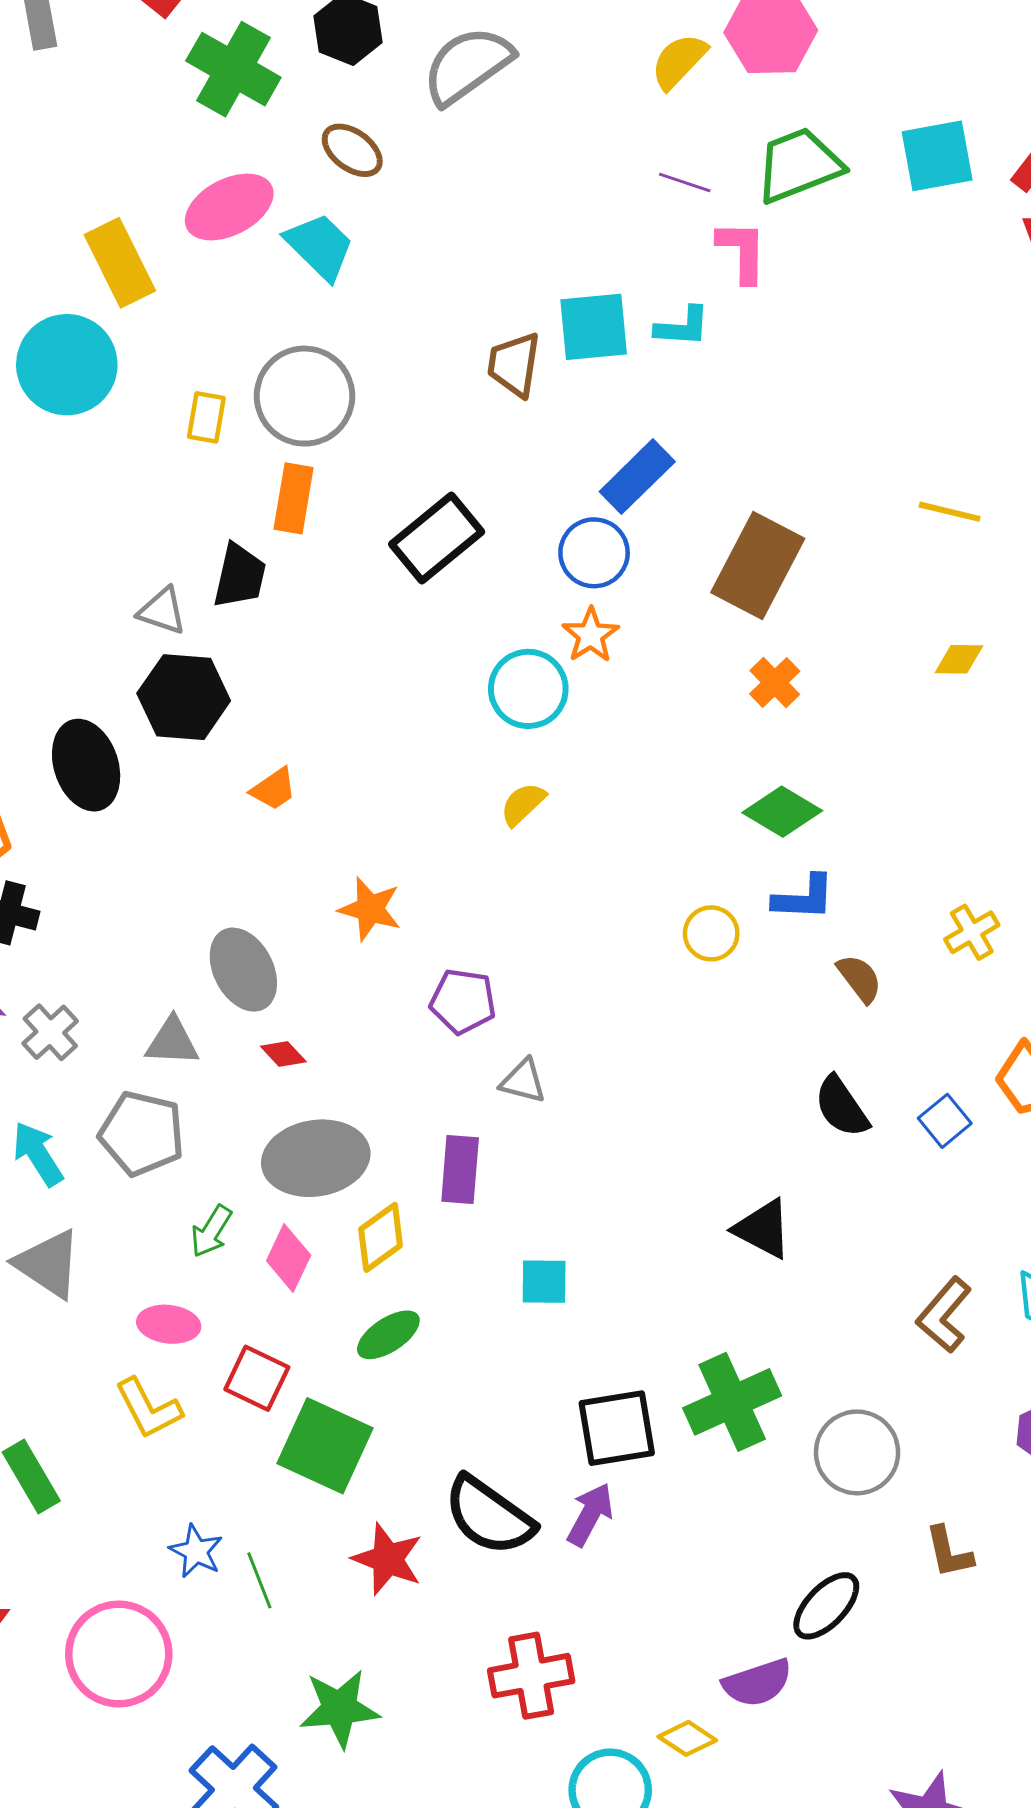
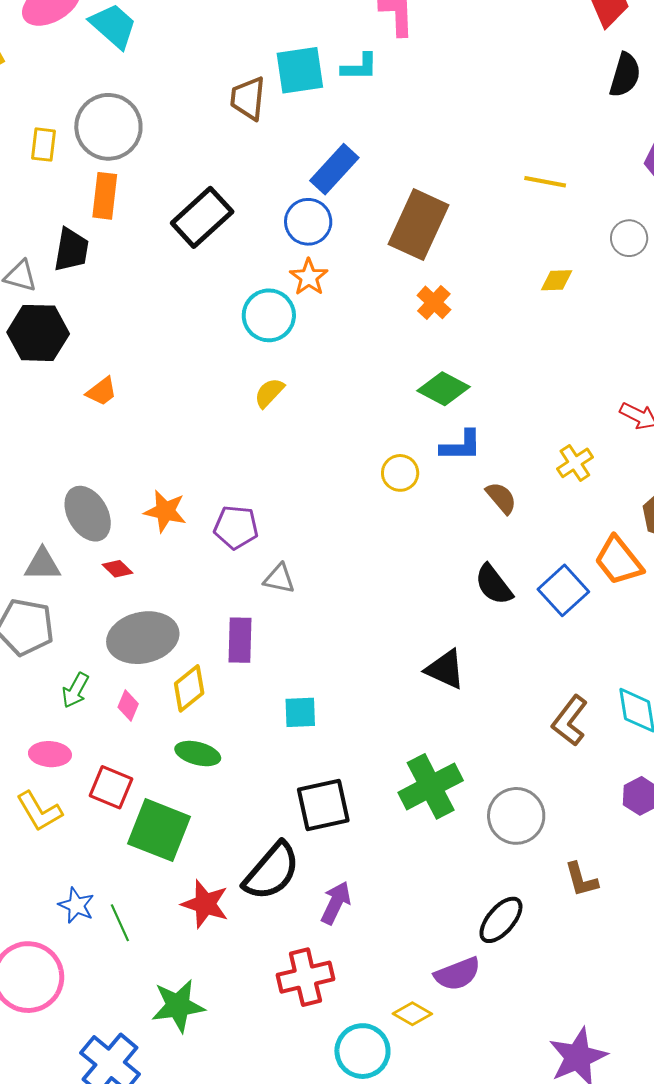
orange star: (370, 909) -> (165, 511), moved
blue square: (945, 1121) -> (563, 590), size x1.4
pink diamond: (289, 1258) -> (128, 706), size x0.7
green ellipse: (388, 1335) -> (198, 754), turned 51
black square: (617, 1428) -> (323, 805), moved
purple arrow: (590, 1514) -> (336, 903), moved
black semicircle: (489, 1516) -> (272, 871), turned -82

